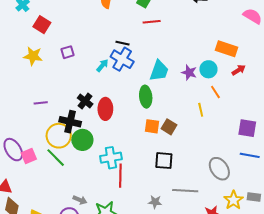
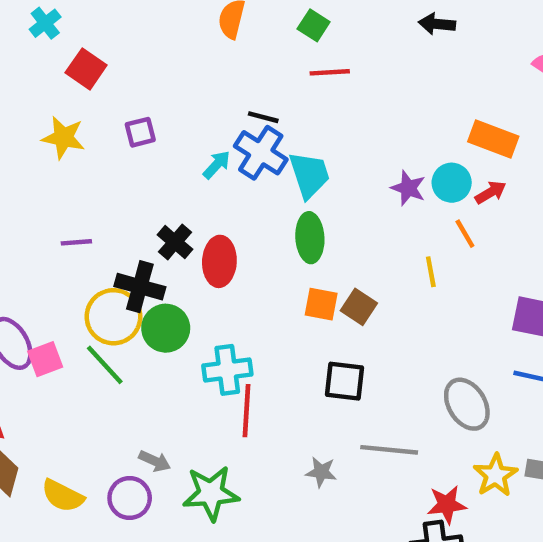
red arrow: (239, 70) -> (491, 192), moved
cyan trapezoid: (159, 71) -> (309, 175), moved, turned -40

